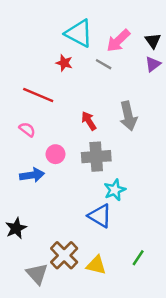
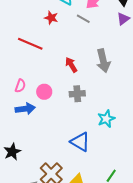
pink semicircle: (27, 130) -> (20, 86), moved, turned 72
gray cross: (96, 157) -> (77, 94), size x0.7
cyan star: (115, 190) -> (106, 119), moved

